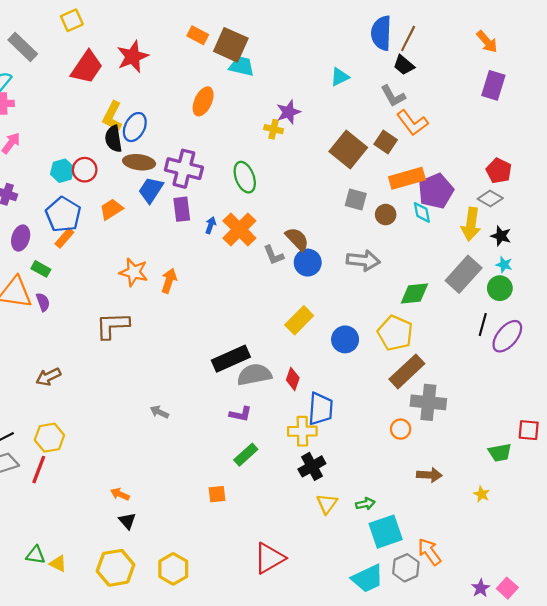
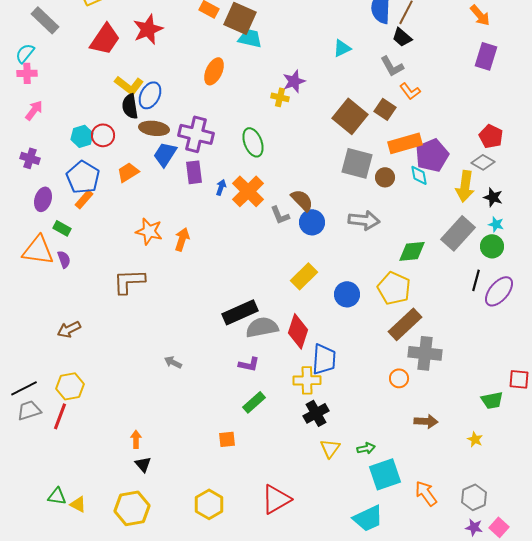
yellow L-shape: (112, 116) -> (129, 85), turned -80
orange L-shape: (412, 123) -> (410, 91), size x0.7
gray square: (356, 200) -> (357, 163), size x1.5
red diamond: (293, 379) -> (298, 331), size x1.6
orange arrow: (120, 494) -> (136, 439), turned 66
gray hexagon: (406, 568) -> (474, 497), moved
yellow hexagon: (173, 569) -> (209, 504), moved
purple star: (481, 588) -> (474, 527), turned -30

